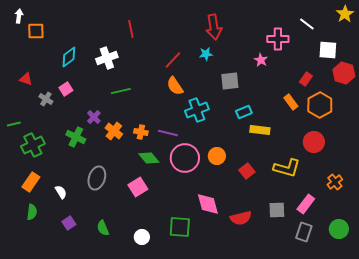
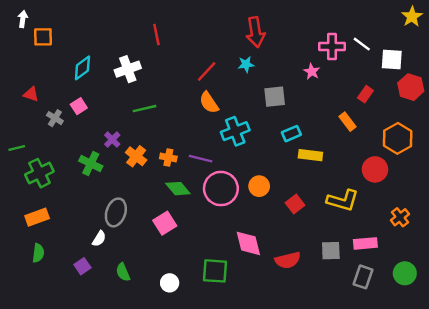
white line: (307, 24) -> (362, 44), moved
orange hexagon: (320, 105) -> (398, 138), moved
orange rectangle: (31, 182) -> (37, 217), turned 36
white semicircle: (61, 192) -> (99, 239), moved, turned 64
pink rectangle: (306, 204) -> (365, 243), turned 48

